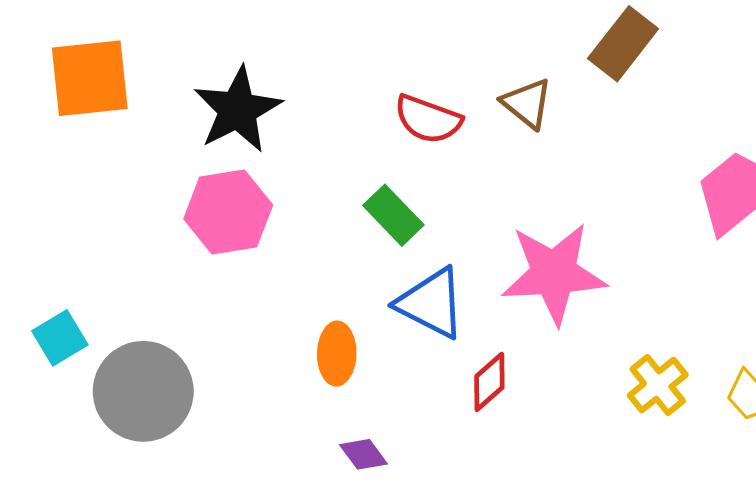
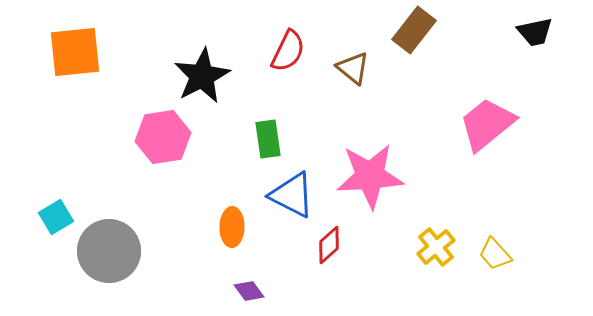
black star: (238, 110) -> (202, 76), moved
red semicircle: (428, 119) -> (288, 51), moved, turned -84
green rectangle: (393, 215) -> (268, 139), turned 36

